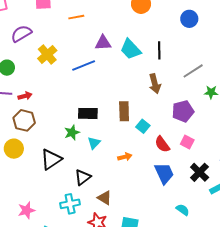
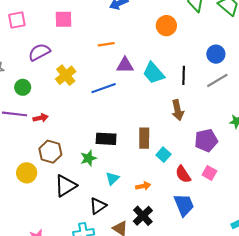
orange line: (76, 17) -> (106, 44), moved
blue circle: (189, 19) -> (216, 54), moved
gray line: (193, 71) -> (217, 80), moved
brown hexagon: (24, 120) -> (50, 152), moved
cyan triangle: (94, 143) -> (112, 178), moved
black cross: (200, 172) -> (143, 216), moved

